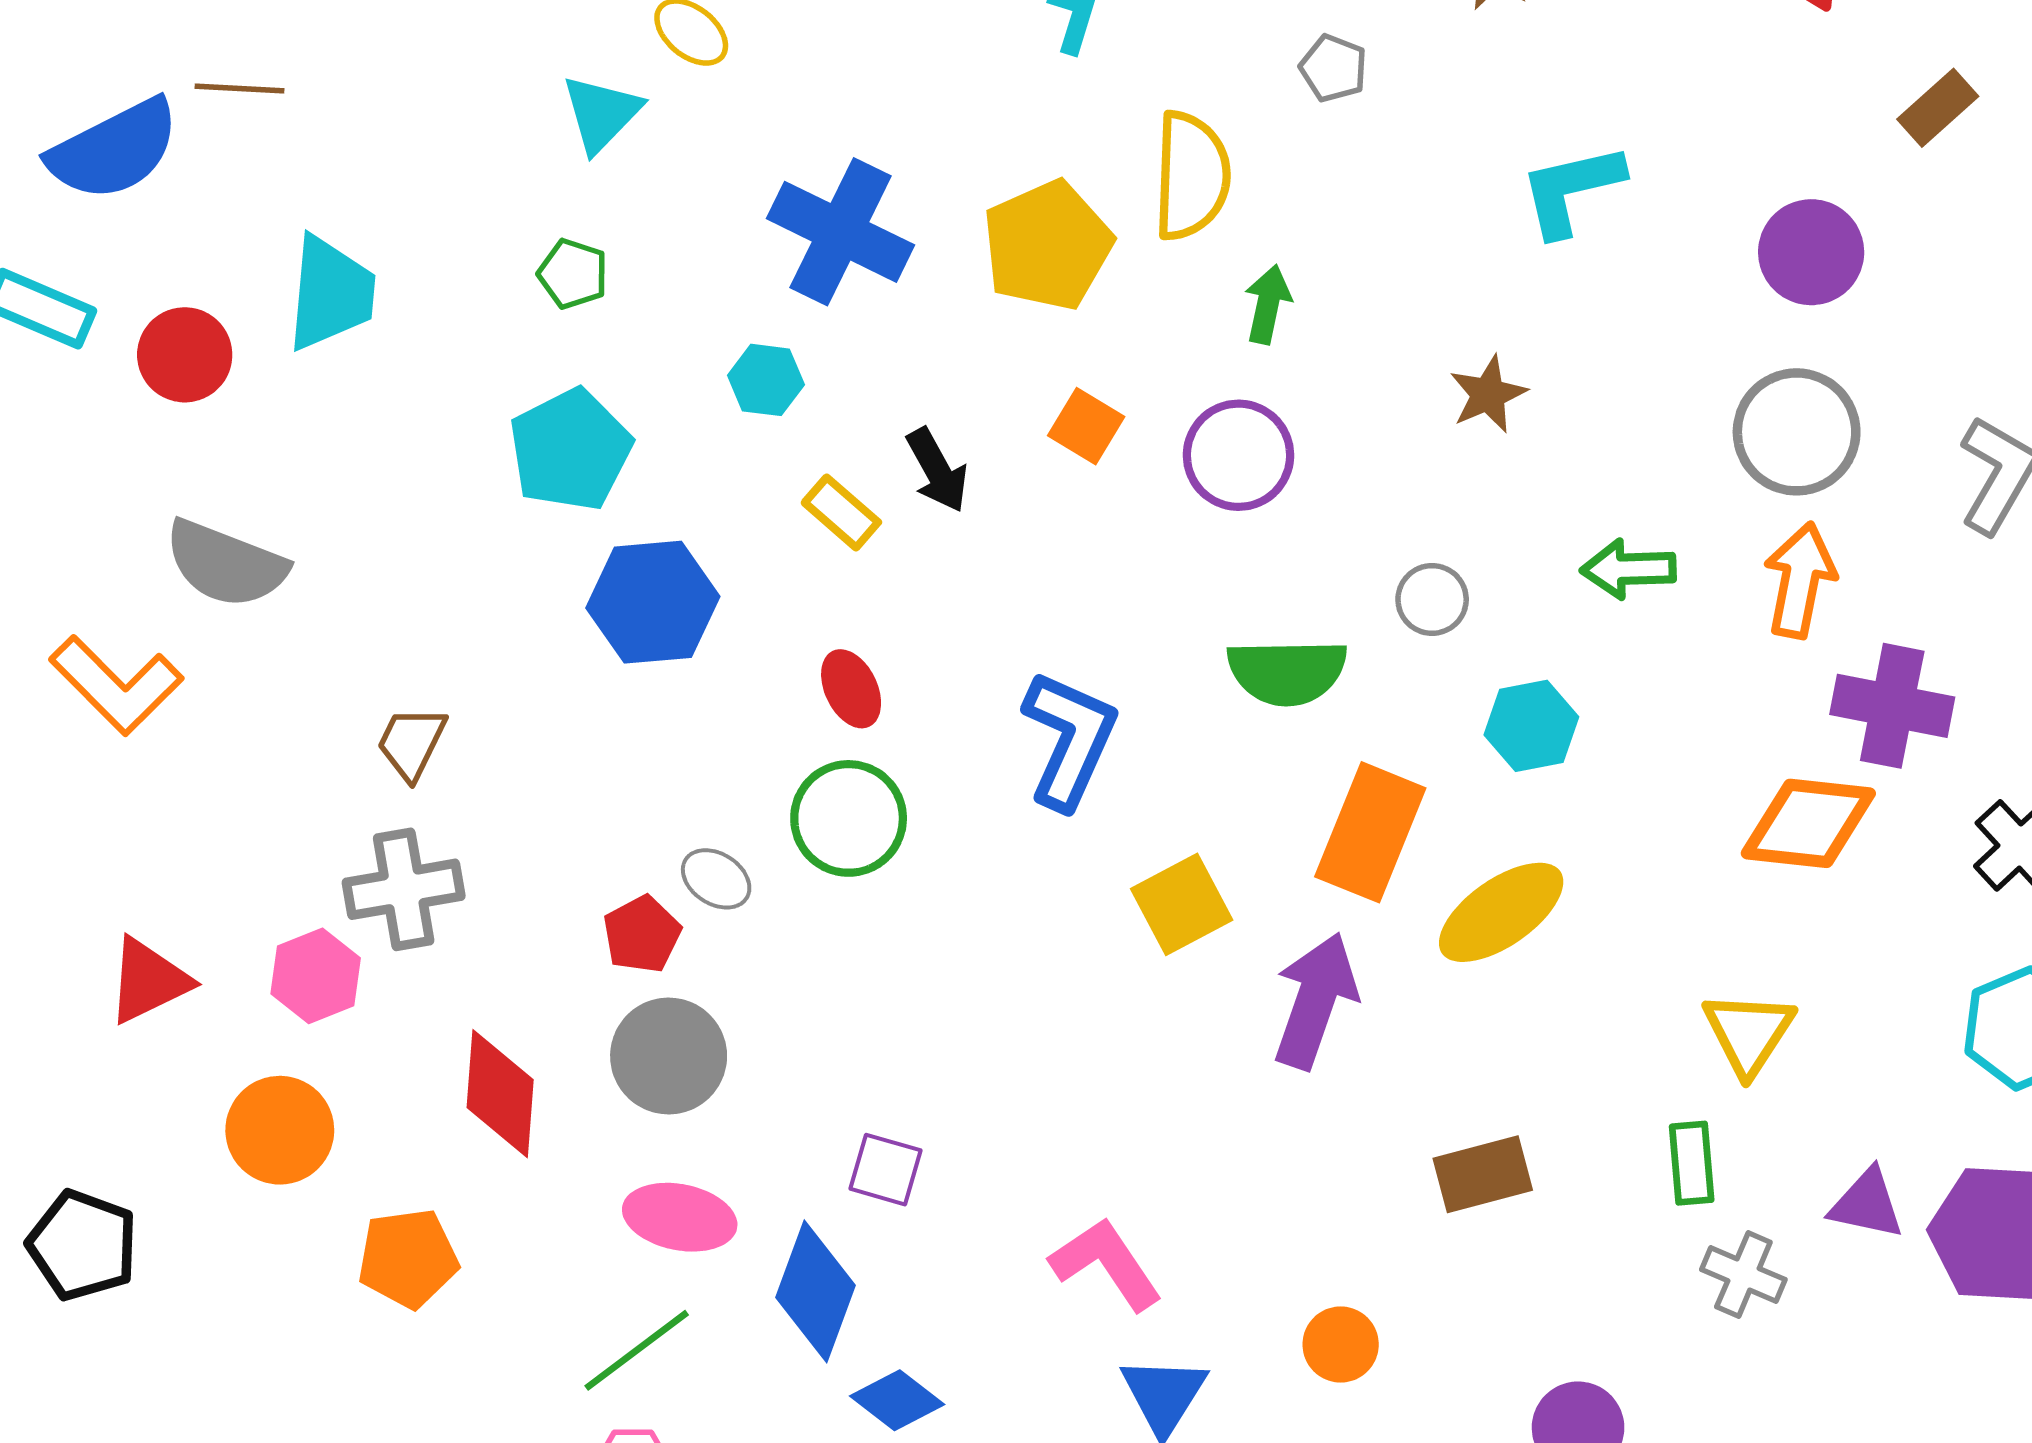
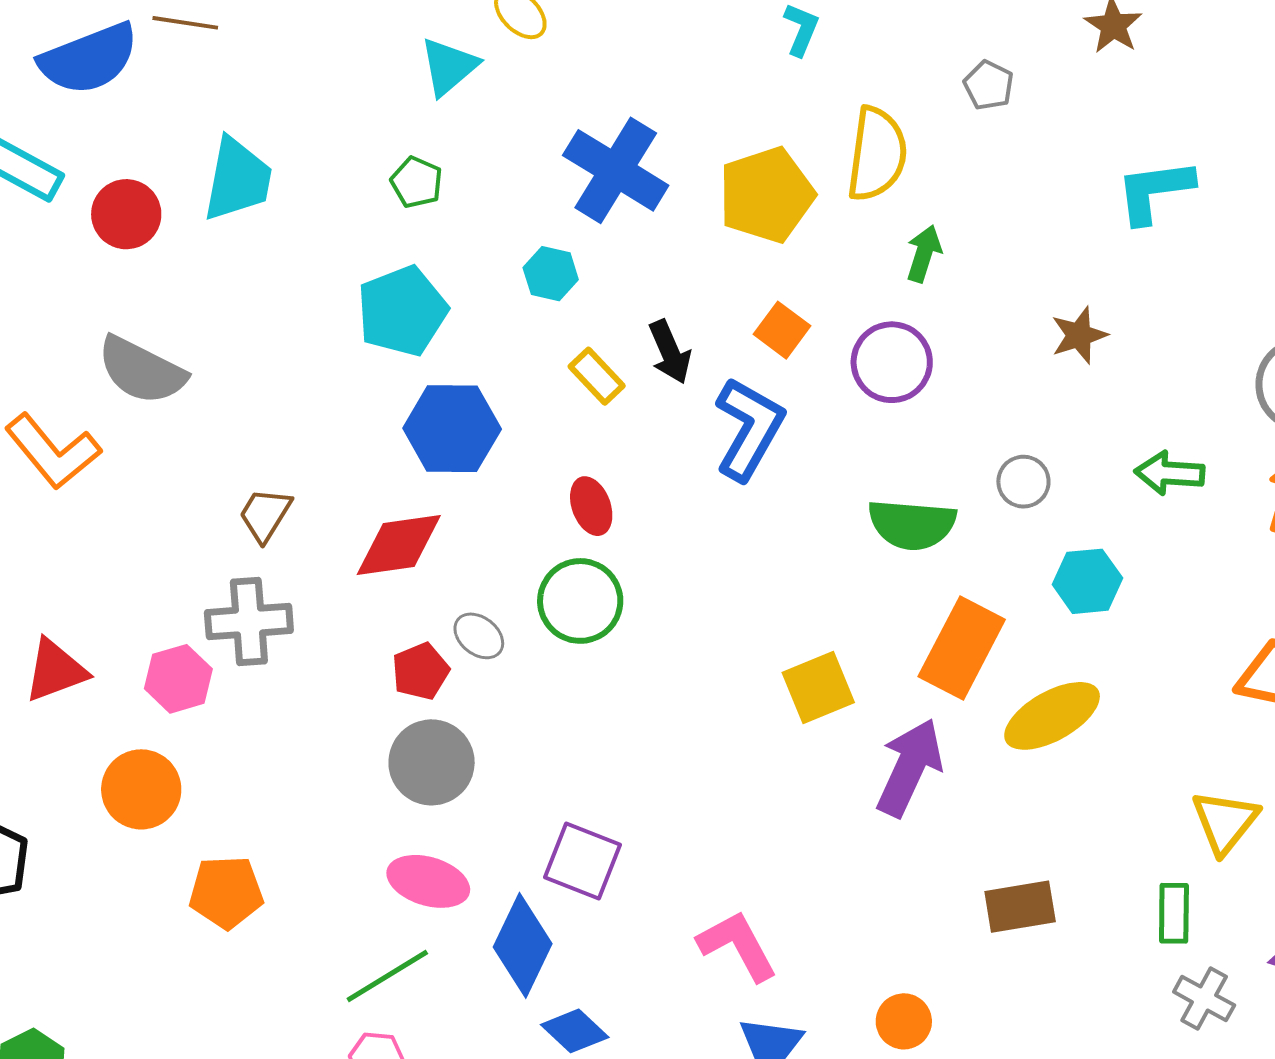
blue L-shape: (1069, 740) -> (749, 429), moved
red diamond: (500, 1094) -> (399, 545), moved, turned 72
purple square: (885, 1170) -> (582, 861), size x1.4

